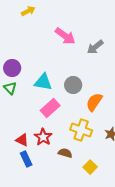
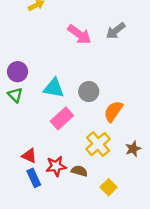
gray arrow: (95, 47) -> (116, 31), moved
yellow cross: (81, 130) -> (98, 144), turned 30
red star: (43, 137) -> (56, 166), moved, turned 30

